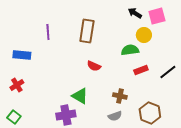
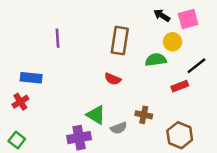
brown rectangle: (87, 31) -> (120, 41), moved
blue rectangle: (22, 55) -> (31, 78), moved
red rectangle: (141, 70) -> (180, 86), moved
black line: (168, 72) -> (196, 66), moved
gray semicircle: (115, 116) -> (119, 128), moved

